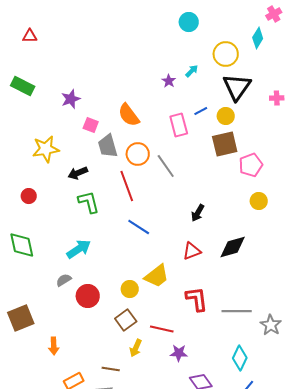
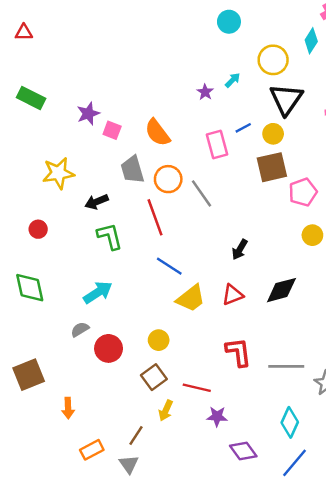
red triangle: (30, 36) -> (24, 32), moved
pink square: (91, 125) -> (112, 130), moved
yellow trapezoid: (157, 276) -> (191, 298), moved
brown line: (111, 369) -> (136, 436), turned -66

